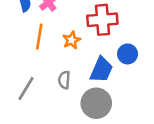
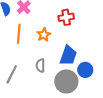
red cross: (102, 20) -> (66, 17), size x0.7
blue circle: (128, 54) -> (85, 70), moved

